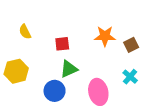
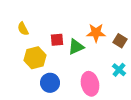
brown square: (131, 45) -> (120, 41), turned -32
green triangle: (69, 69) -> (76, 47), moved
yellow hexagon: (16, 71) -> (35, 58), moved

